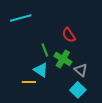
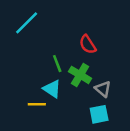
cyan line: (21, 18) -> (27, 23), turned -30
cyan square: (78, 90) -> (99, 114), turned 35

